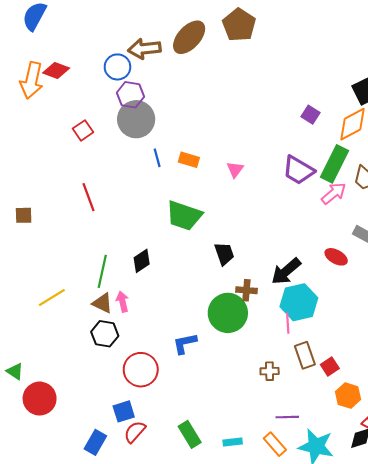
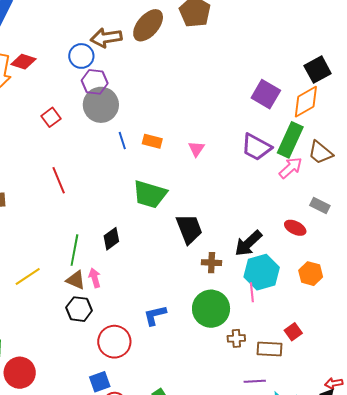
purple square: (310, 115) -> (266, 94), size x1.6
black trapezoid: (224, 254) -> (189, 229), size x1.4
green circle: (228, 313) -> (211, 309), moved
brown rectangle: (305, 355) -> (269, 349), moved, turned -65
orange hexagon: (348, 396) -> (311, 274), moved

